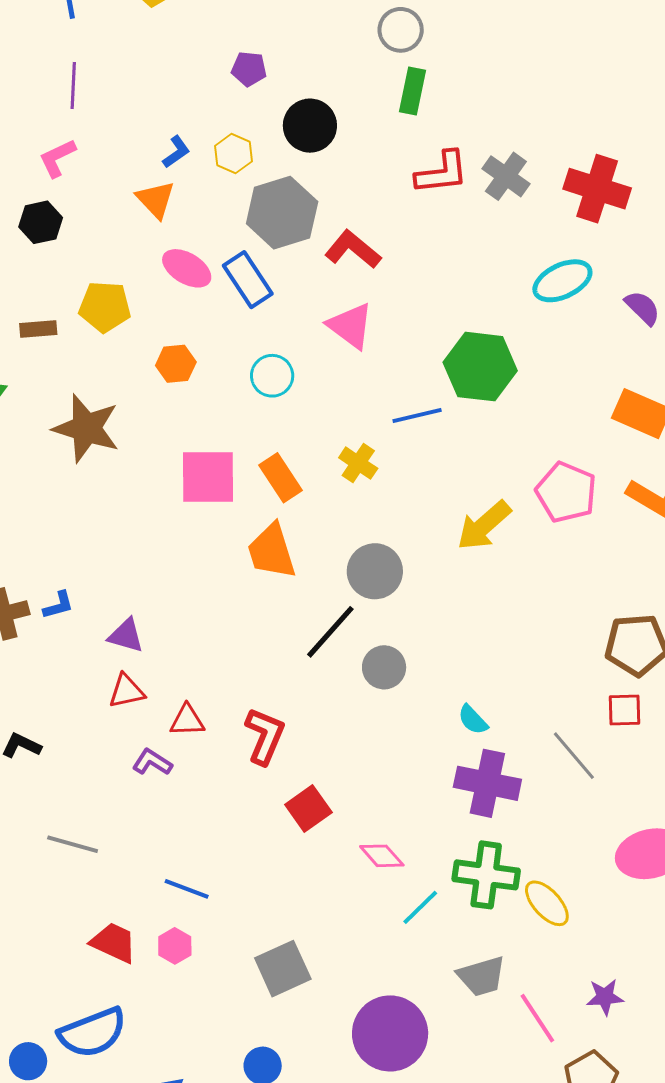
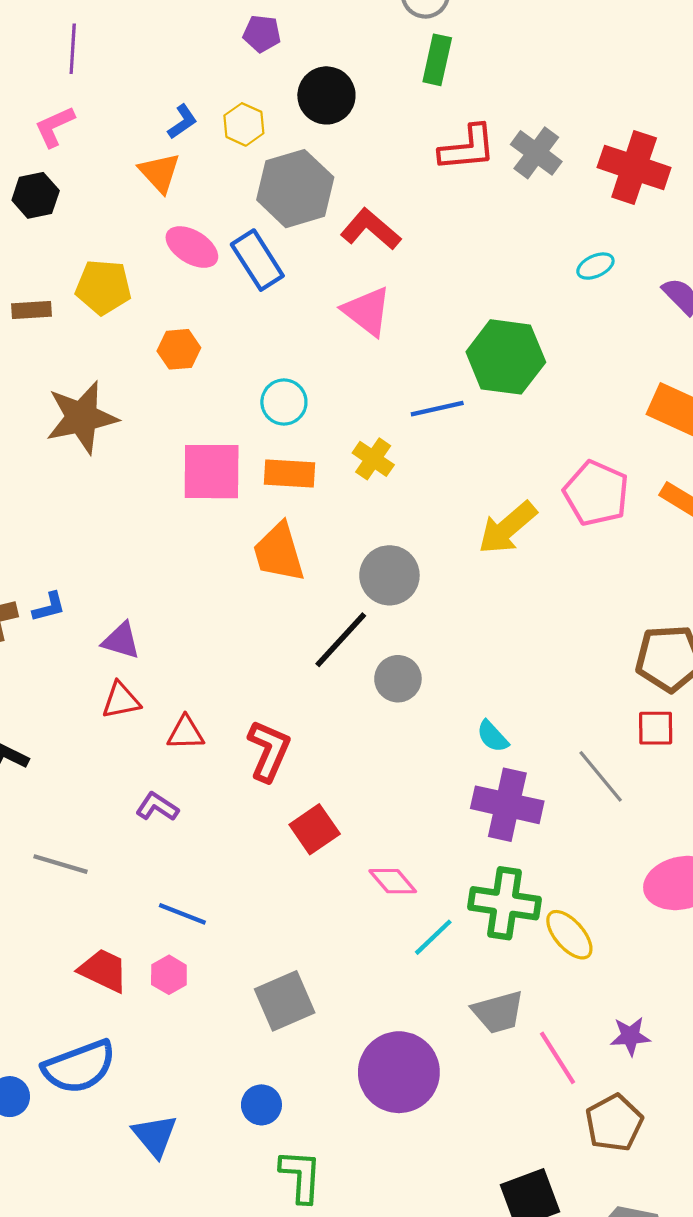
cyan ellipse: (562, 281) -> (595, 266), size x0.6
cyan circle: (272, 376) -> (284, 402), moved
brown star: (86, 428) -> (82, 417), turned -30
orange rectangle: (281, 478) -> (290, 473), turned -54
purple L-shape: (152, 762) -> (157, 807), moved

